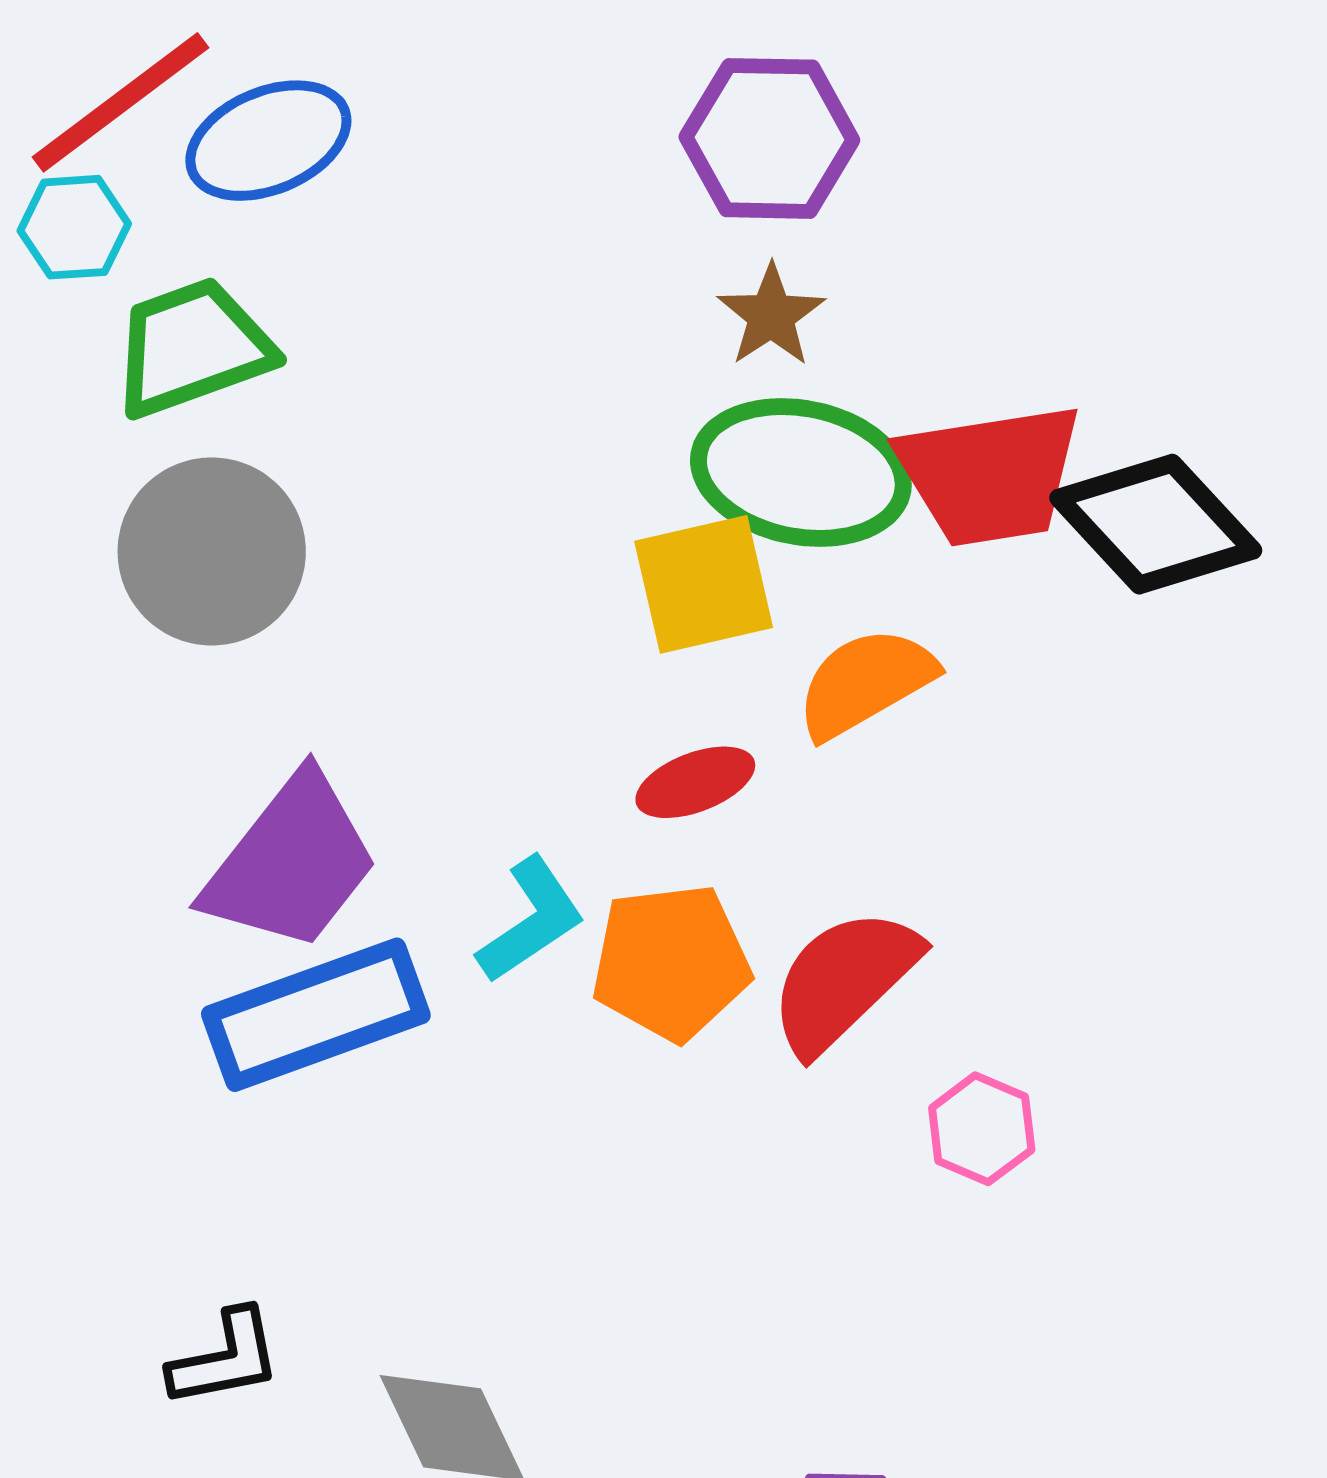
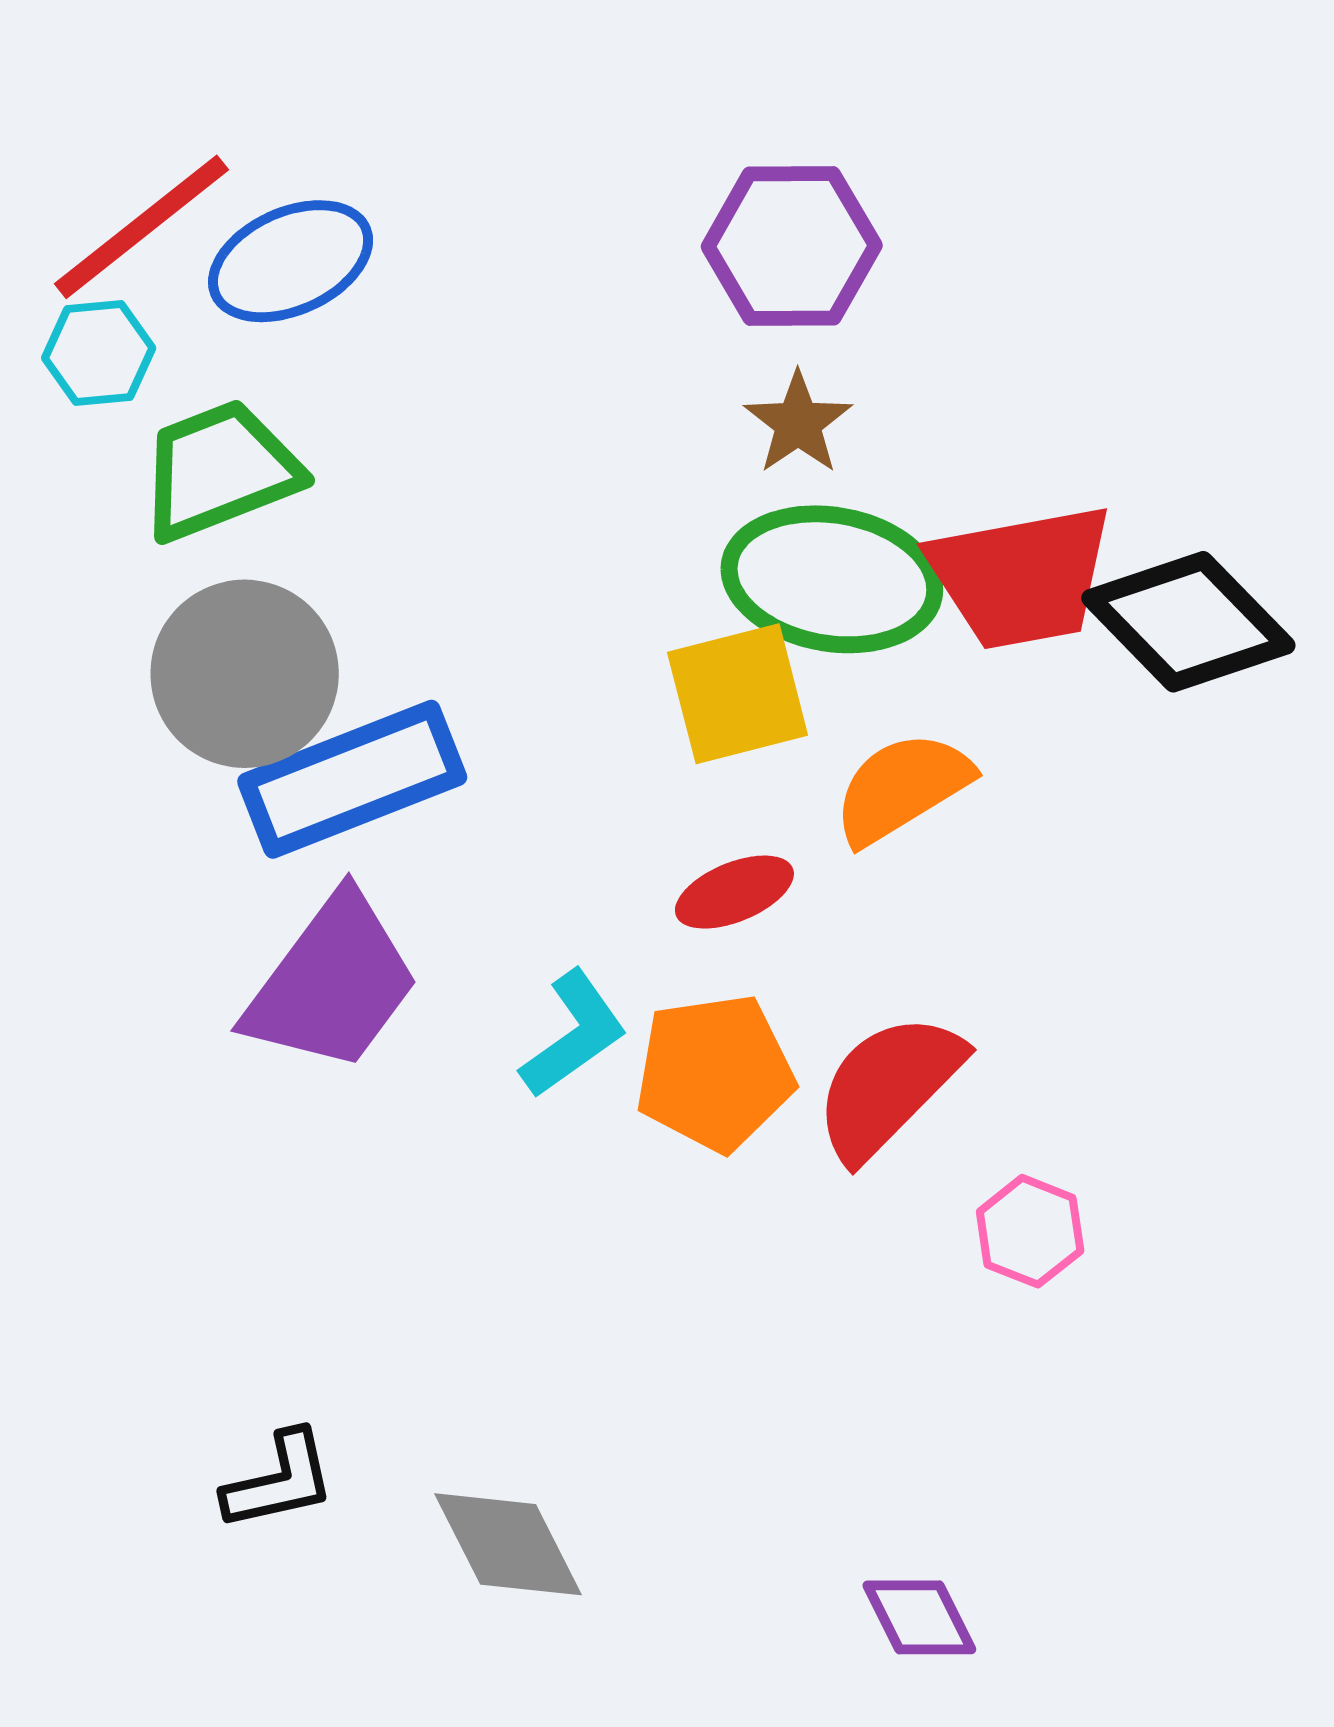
blue rectangle: (316, 1015) -> (352, 779), moved

